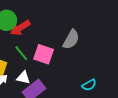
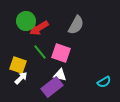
gray semicircle: (71, 39) -> (76, 25), moved
white triangle: (23, 78) -> (60, 75), moved

